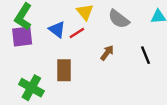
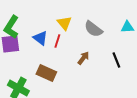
red line: (77, 33) -> (57, 41), turned -40
brown rectangle: (64, 70) -> (46, 73), turned -66

